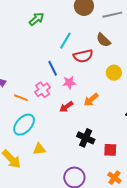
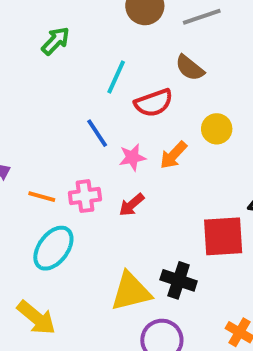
pink cross: (43, 90) -> (85, 196), moved, turned 35
orange arrow: (91, 100) -> (173, 155), moved
black cross: (86, 138) -> (179, 280), moved
yellow triangle: (39, 149) -> (131, 292), moved, size x1.6
red square: (110, 150) -> (223, 236), moved, size x1.6

